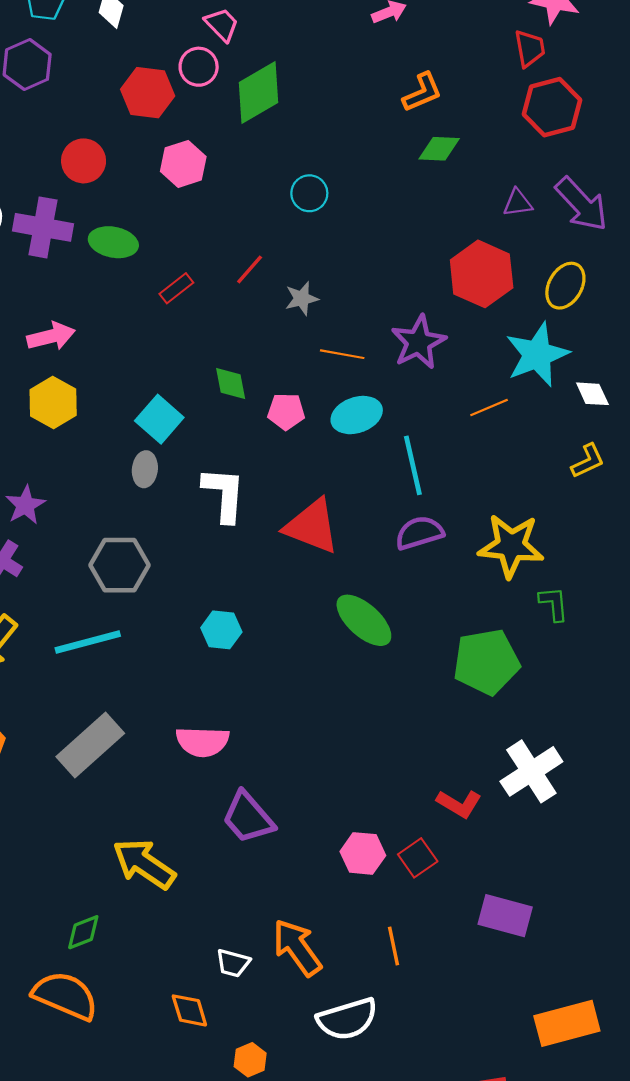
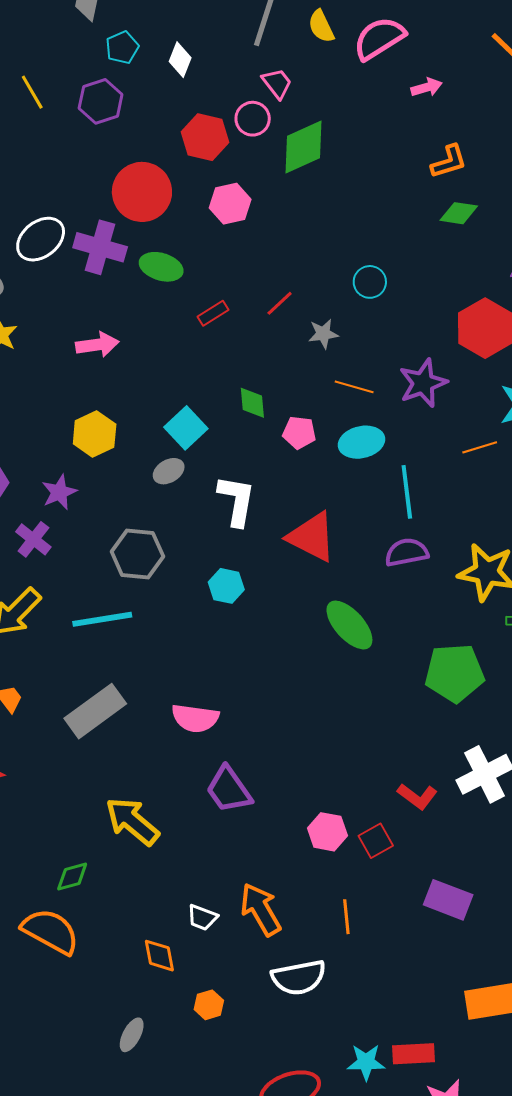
red circle: (84, 161) -> (142, 192), size x1.5
cyan circle: (309, 193) -> (370, 282), moved
yellow hexagon: (53, 402) -> (95, 434), moved
gray ellipse: (145, 469) -> (169, 471), turned 48
cyan hexagon: (221, 630) -> (226, 586), moved

